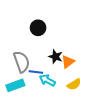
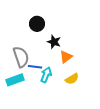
black star: (56, 57) -> (54, 42), moved
cyan arrow: (47, 80) -> (46, 75), turned 84

